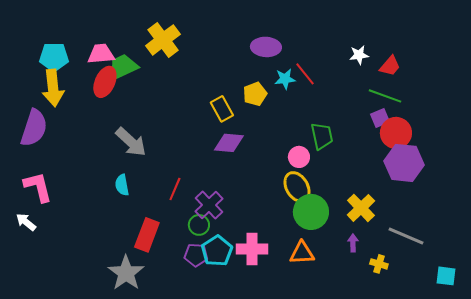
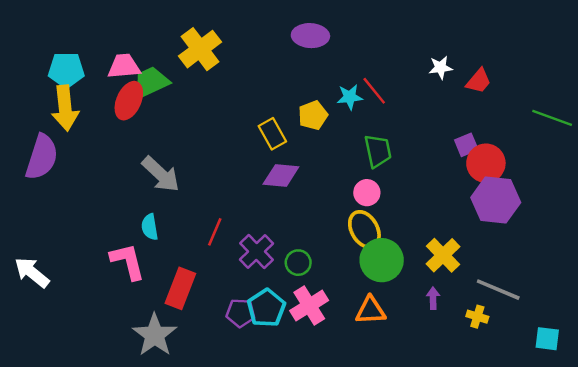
purple ellipse: (266, 47) -> (310, 36), moved
green line: (385, 96) -> (552, 118), moved
green trapezoid: (322, 136) -> (378, 151), moved
pink L-shape: (38, 187) -> (128, 261), moved
white arrow: (26, 222) -> (32, 272), size x1.4
green circle: (199, 225) -> (298, 263), moved
pink cross: (252, 249) -> (309, 306), turned -32
yellow cross: (379, 264) -> (477, 317), moved

